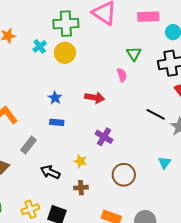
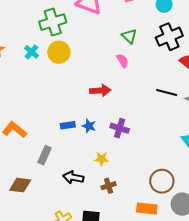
blue star: (55, 98) -> (89, 126), moved
brown circle: (124, 175) -> (162, 181), moved

